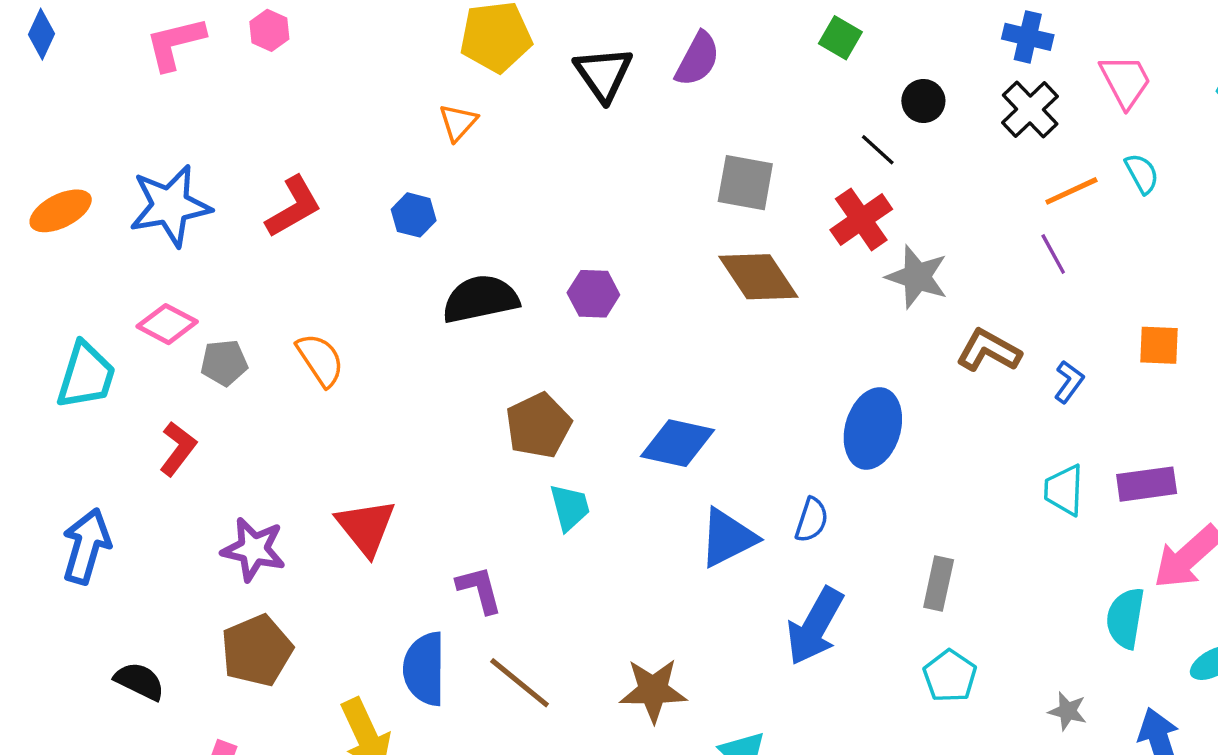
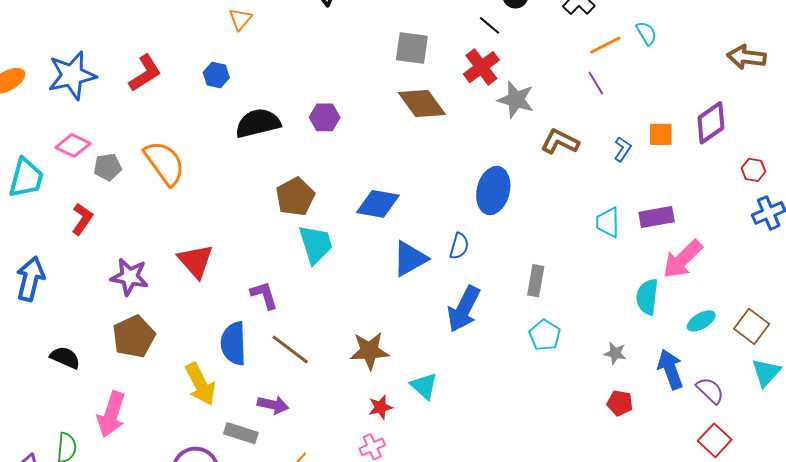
orange semicircle: (320, 360) -> (164, 163), size x1.4
blue L-shape: (1069, 382) -> (623, 149), moved
cyan trapezoid: (570, 507) -> (316, 244), size x1.4

